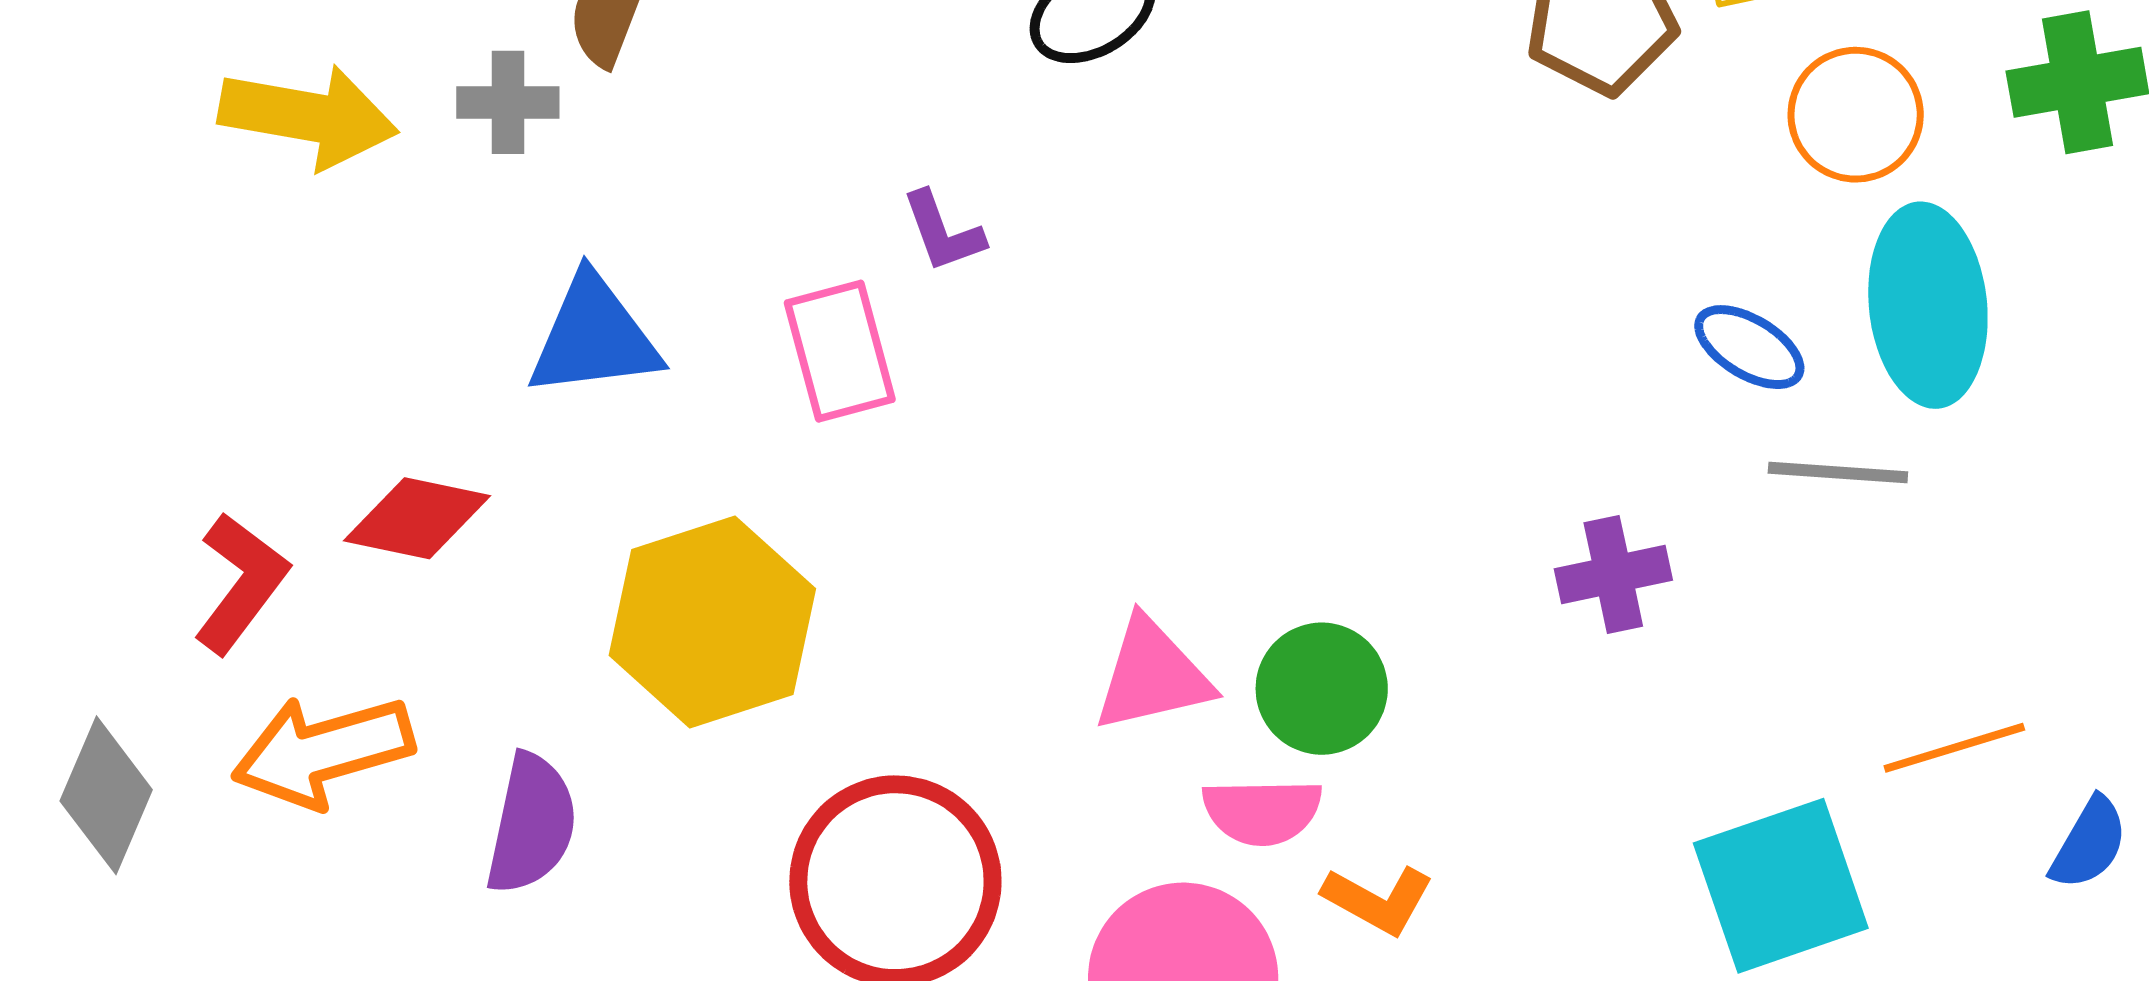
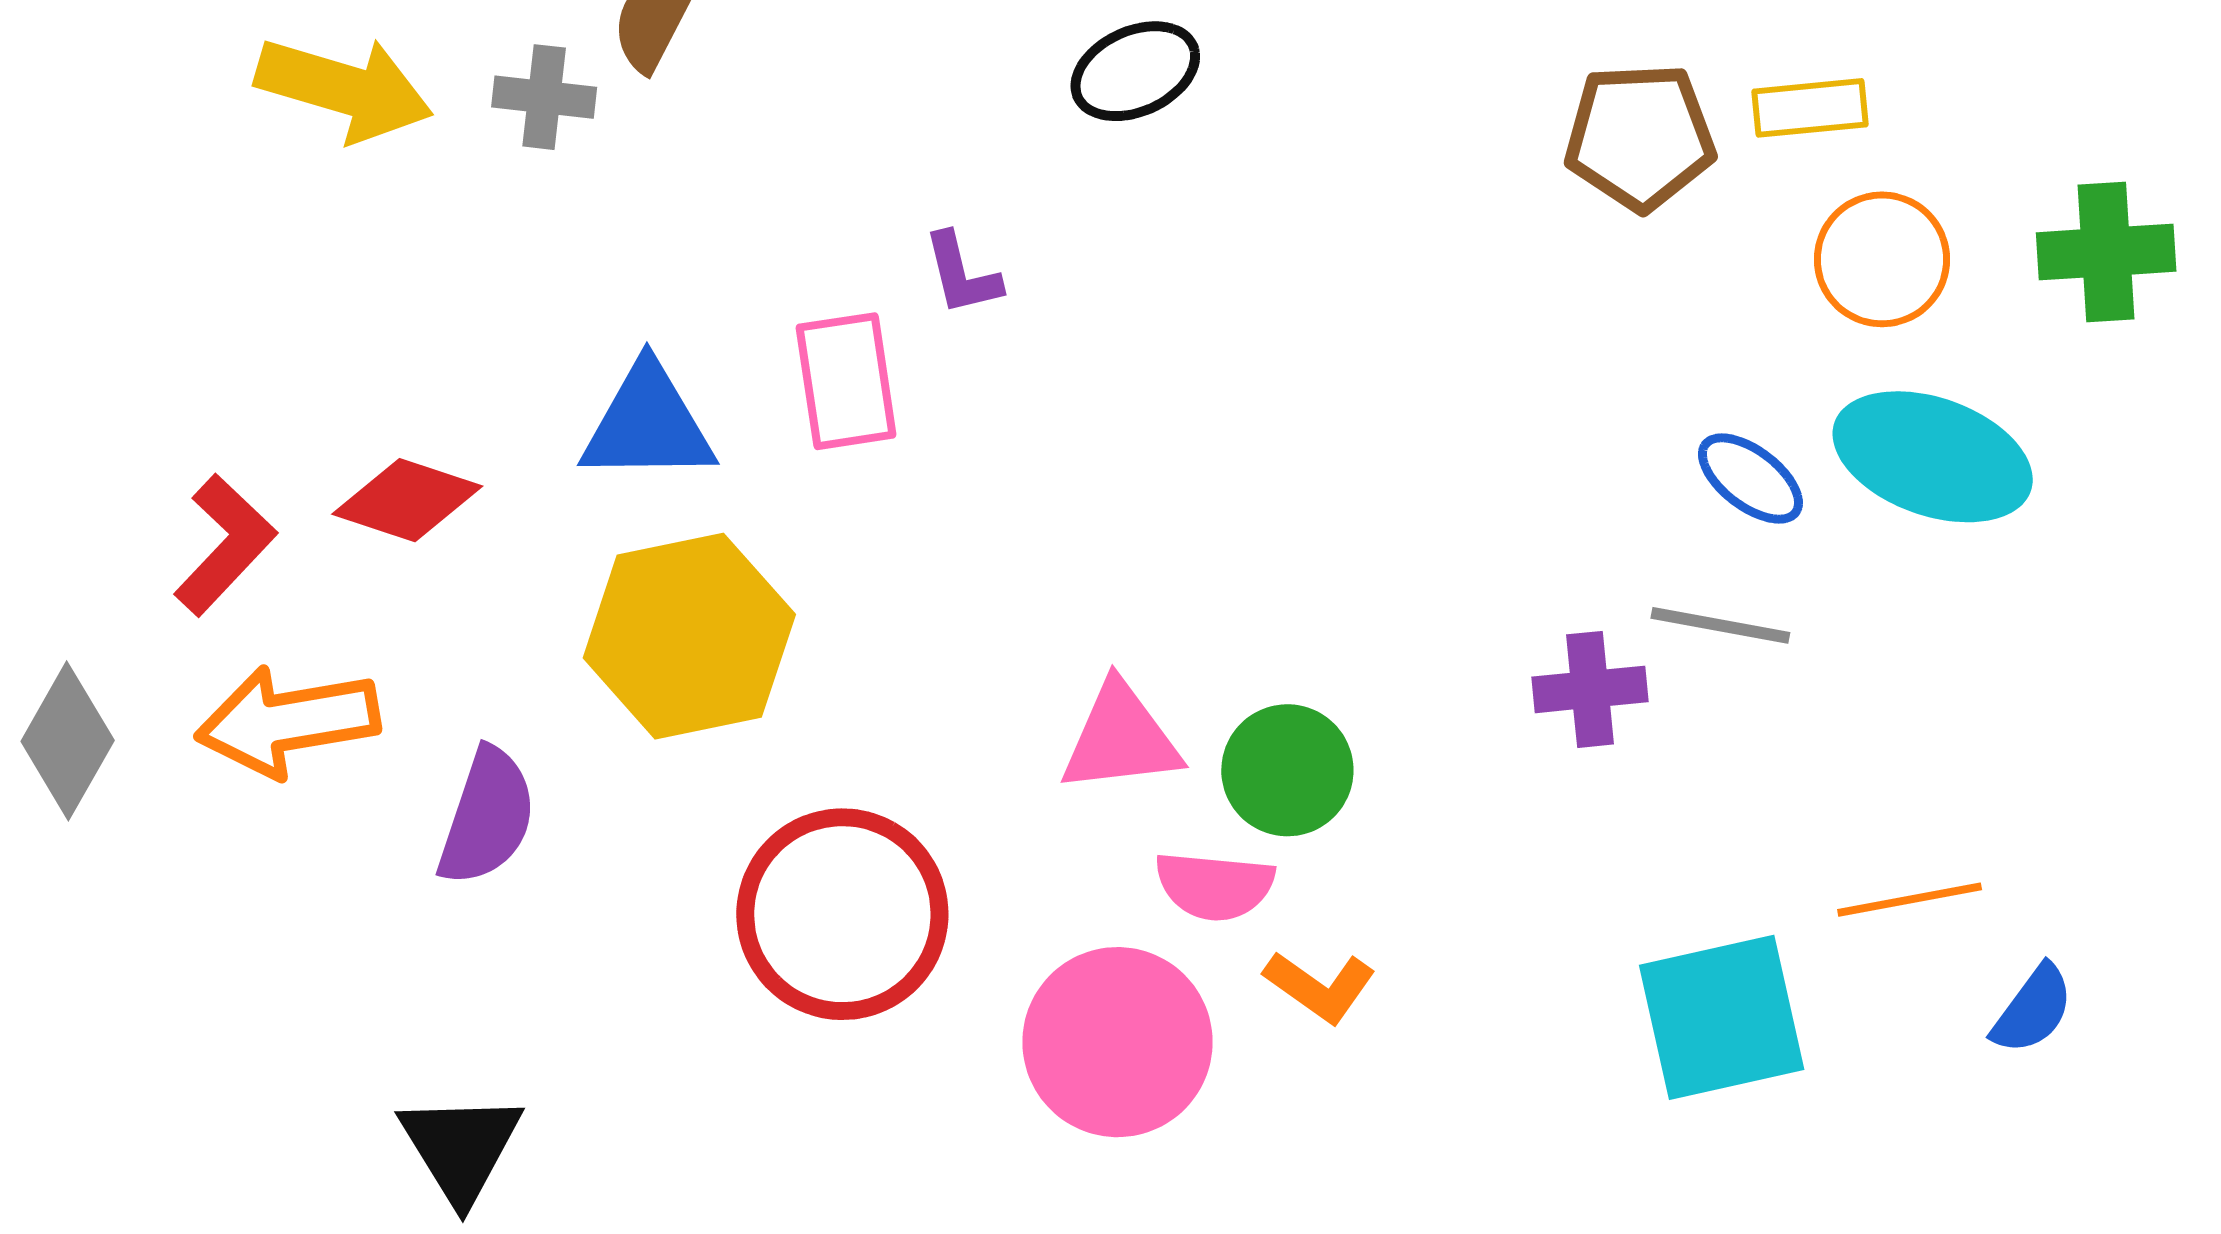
cyan ellipse: (1928, 305) -> (1933, 457), turned -71
blue triangle: (594, 337) -> (648, 424), moved
gray line: (1838, 472) -> (1720, 625), moved

